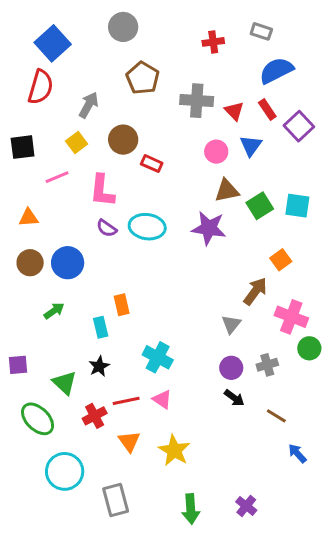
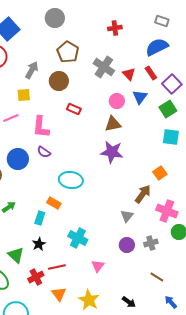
gray rectangle: (261, 31) -> (162, 21), moved
gray cross: (197, 101) -> (104, 67), turned 30
brown circle: (123, 140) -> (59, 81), moved
yellow square: (77, 143) -> (24, 95), turned 32
brown triangle: (227, 191) -> (113, 124), moved
green square: (260, 206) -> (168, 109), moved
cyan ellipse: (147, 227) -> (71, 180), moved
blue circle: (68, 263) -> (18, 159), moved
orange rectangle: (122, 305) -> (54, 203), turned -48
cyan rectangle: (101, 327) -> (40, 218), turned 32
black arrow: (234, 398) -> (129, 302), moved
pink triangle: (162, 399) -> (98, 266), moved, turned 32

